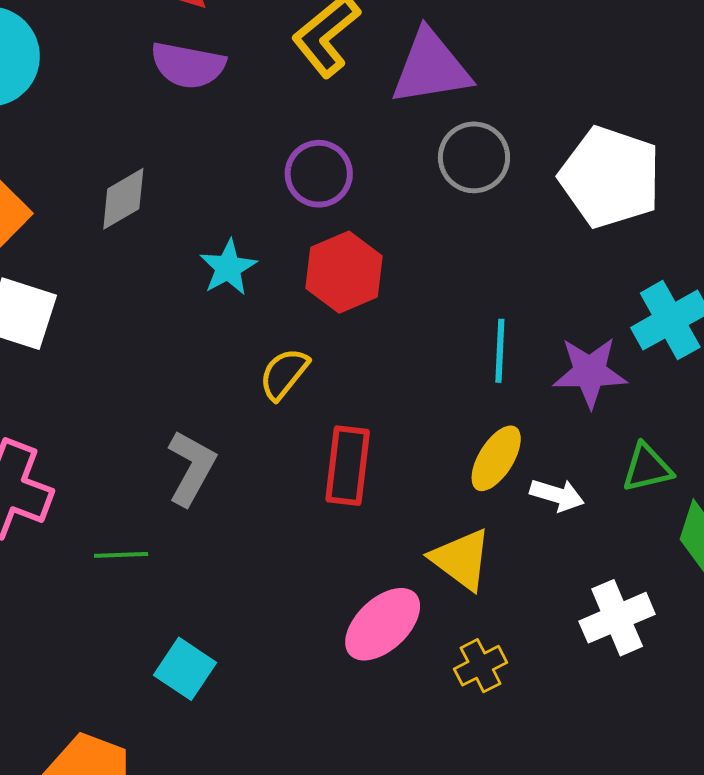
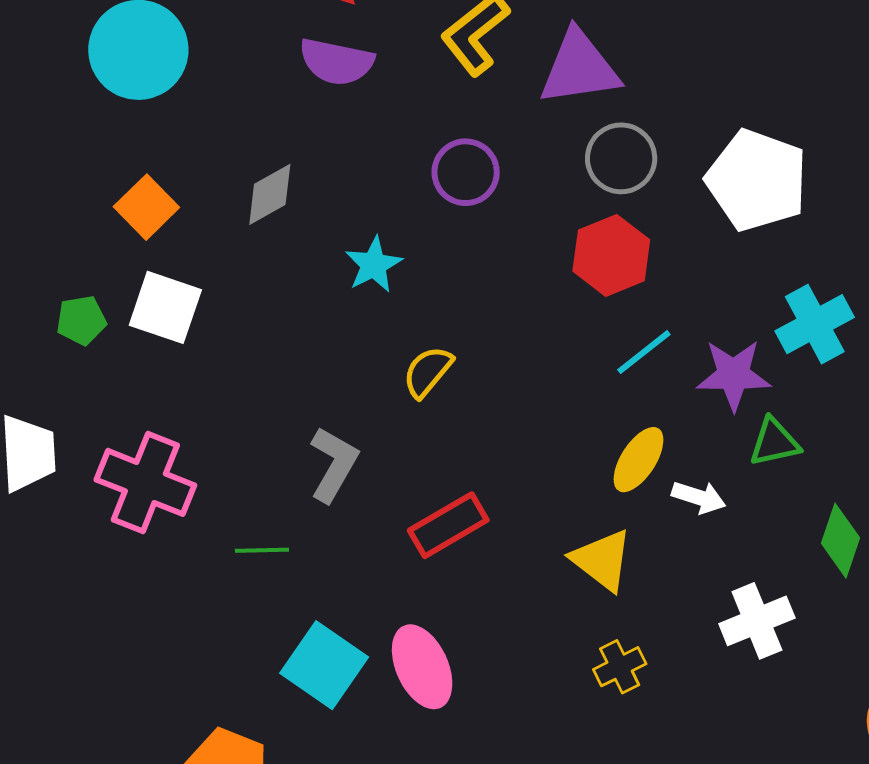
red hexagon: (344, 272) -> (611, 255), moved
cyan line: (500, 351) -> (644, 352), turned 48
red rectangle: (348, 466) -> (448, 525), moved, turned 52
green triangle: (647, 468) -> (774, 442), moved
pink ellipse: (383, 624) -> (422, 667), moved, turned -72
cyan square: (185, 669) -> (324, 665), size x1.4

